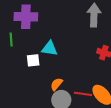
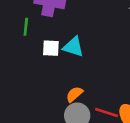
white square: (33, 60) -> (51, 48), moved

